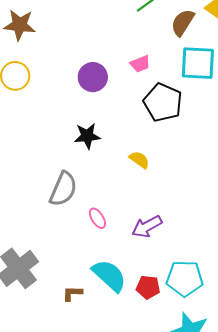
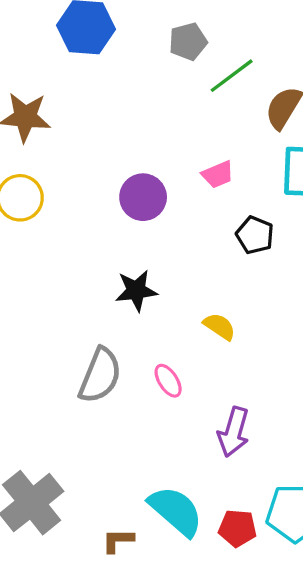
black pentagon: (163, 102) -> (255, 235), size x0.6
pink ellipse: (97, 218) -> (168, 381), moved
purple arrow: (147, 226) -> (234, 432), turned -44

